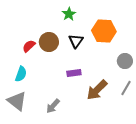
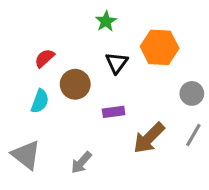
brown circle: (49, 42) -> (75, 84), moved
red semicircle: (29, 46) -> (45, 58), moved
cyan semicircle: (21, 74) -> (40, 101), moved

